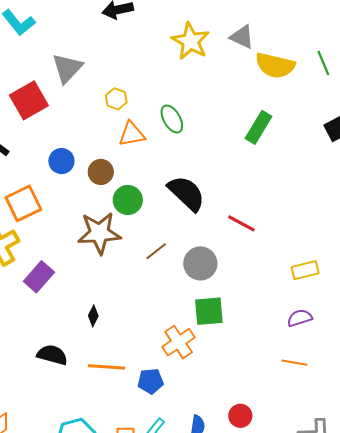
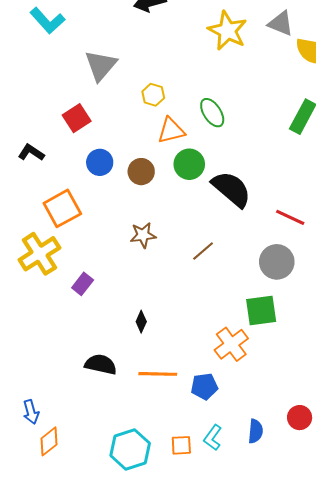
red square: (29, 100) -> (77, 118), moved, size x0.7
green circle: (128, 200) -> (189, 164), moved
brown star: (99, 233) -> (143, 235), size x0.6
gray circle: (200, 263) -> (277, 262), moved
purple rectangle: (39, 277) -> (83, 284), size x0.7

